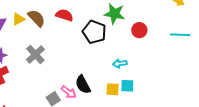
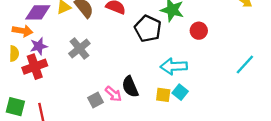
cyan line: (180, 35) -> (245, 64), moved, turned -54
cyan arrow: (120, 63) -> (174, 66), size x1.6
cyan square: (127, 86) -> (180, 92), turned 32

